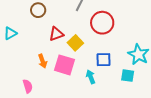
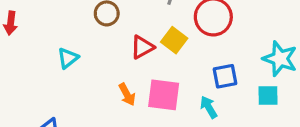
yellow square: (75, 43) -> (174, 40), moved

